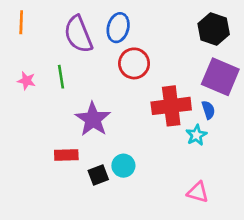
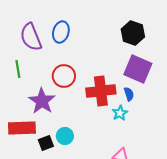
red circle: (134, 63) -> (64, 76), moved
red rectangle: (66, 155) -> (22, 128), size x1.5

